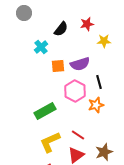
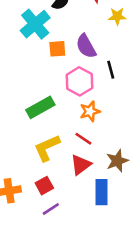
cyan cross: (41, 47) -> (35, 24), size x1.6
purple semicircle: (80, 64) -> (86, 46), turned 78
orange star: (96, 105) -> (90, 111), moved

